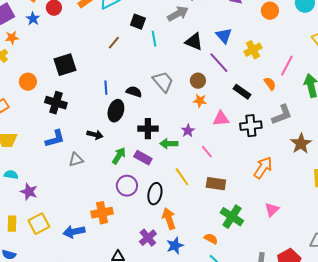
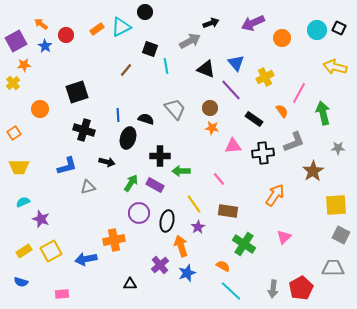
black cross: (56, 103) -> (84, 130), moved
purple star: (188, 131) -> (198, 227), moved
cyan semicircle: (11, 175) -> (23, 202), turned -32
yellow rectangle: (12, 224) -> (24, 251), turned 56

